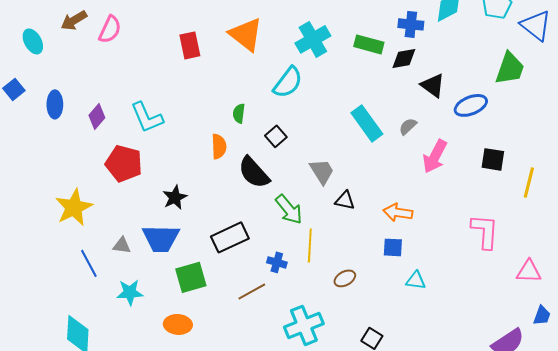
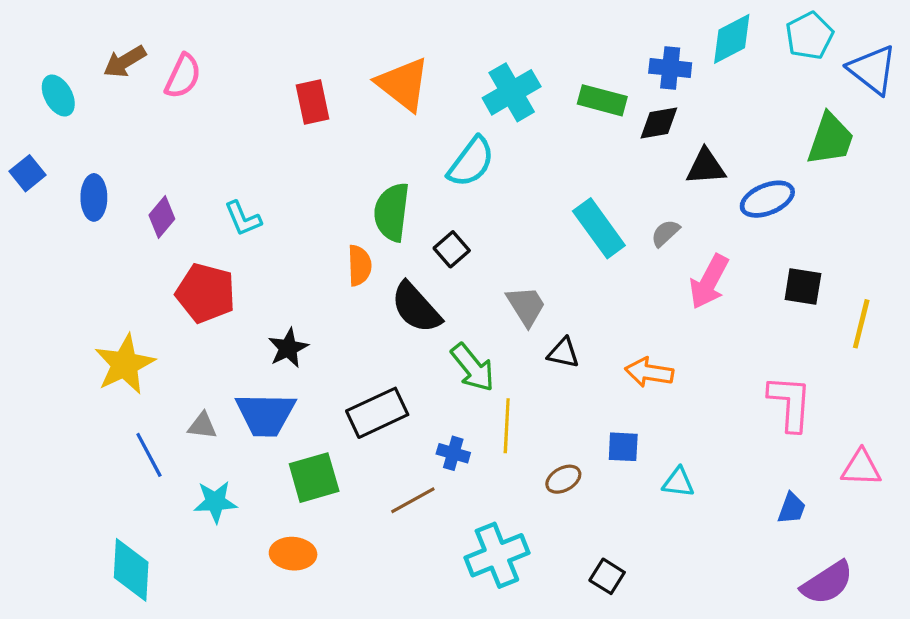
black triangle: (433, 85) -> (706, 167), turned -40
green semicircle: (239, 113) -> (392, 212), size x1.8
cyan L-shape: (147, 117) -> (243, 219), size x0.7
blue square: (393, 247) -> (623, 447), moved
blue trapezoid: (542, 315) -> (792, 508), moved

